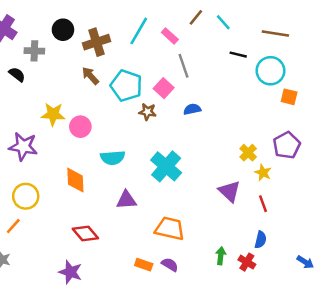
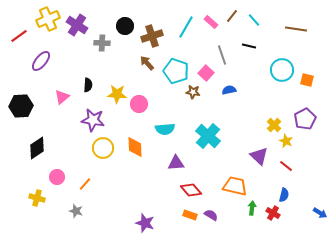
pink rectangle: (170, 36) -> (211, 22), moved
black line: (238, 55) -> (249, 46), moved
cyan circle: (270, 71) -> (282, 70), moved
black semicircle: (17, 74) -> (88, 85), moved, turned 56
yellow circle: (26, 196) -> (103, 148), moved
red line: (263, 204) -> (286, 166), turned -32
orange trapezoid: (170, 229) -> (235, 186), moved
red diamond: (85, 233) -> (191, 190), moved
purple star: (70, 272) -> (145, 223), moved

